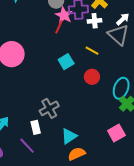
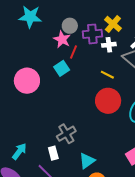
pink star: (64, 15) -> (62, 39), moved
cyan square: (66, 62) -> (62, 68), moved
red circle: (92, 77) -> (108, 101), size x1.6

